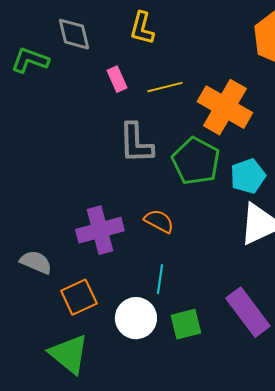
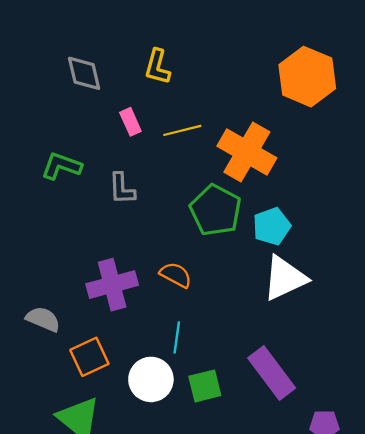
green L-shape: (30, 60) -> (61, 166), moved
gray L-shape: (136, 143) -> (122, 189), moved, size x0.7

